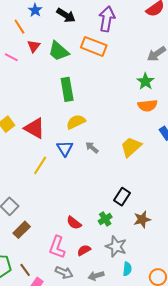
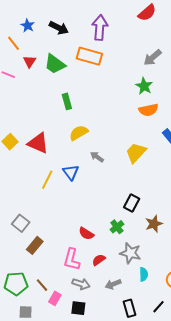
green rectangle: (67, 89) -> (67, 101), size x0.7
blue triangle: (65, 148) -> (71, 172), moved

